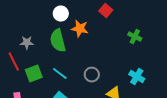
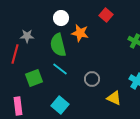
gray star: (27, 43) -> (27, 36), moved
red line: (14, 62) -> (15, 54), moved, turned 42
cyan line: (60, 74) -> (60, 69), moved

